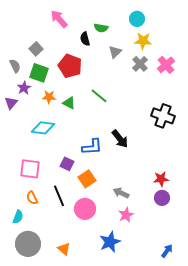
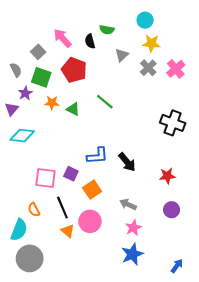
pink arrow: (59, 19) -> (62, 38), moved
cyan diamond: (43, 128) -> (22, 136), moved
black arrow: (120, 139) -> (127, 162), moved
pink square: (30, 169) -> (45, 178), moved
red star: (161, 179) -> (167, 176), moved
cyan semicircle: (18, 217) -> (19, 230), size x1.5
blue star: (110, 242) -> (132, 254), moved
orange triangle: (64, 249) -> (68, 231), moved

